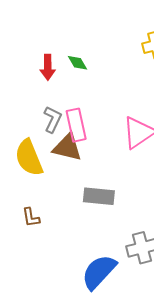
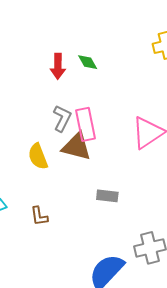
yellow semicircle: (29, 158) -> (38, 156), size x0.7
gray rectangle: (99, 196) -> (107, 196), size x0.7

